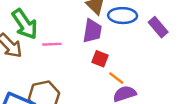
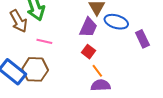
pink line: (52, 44) -> (44, 41), moved

